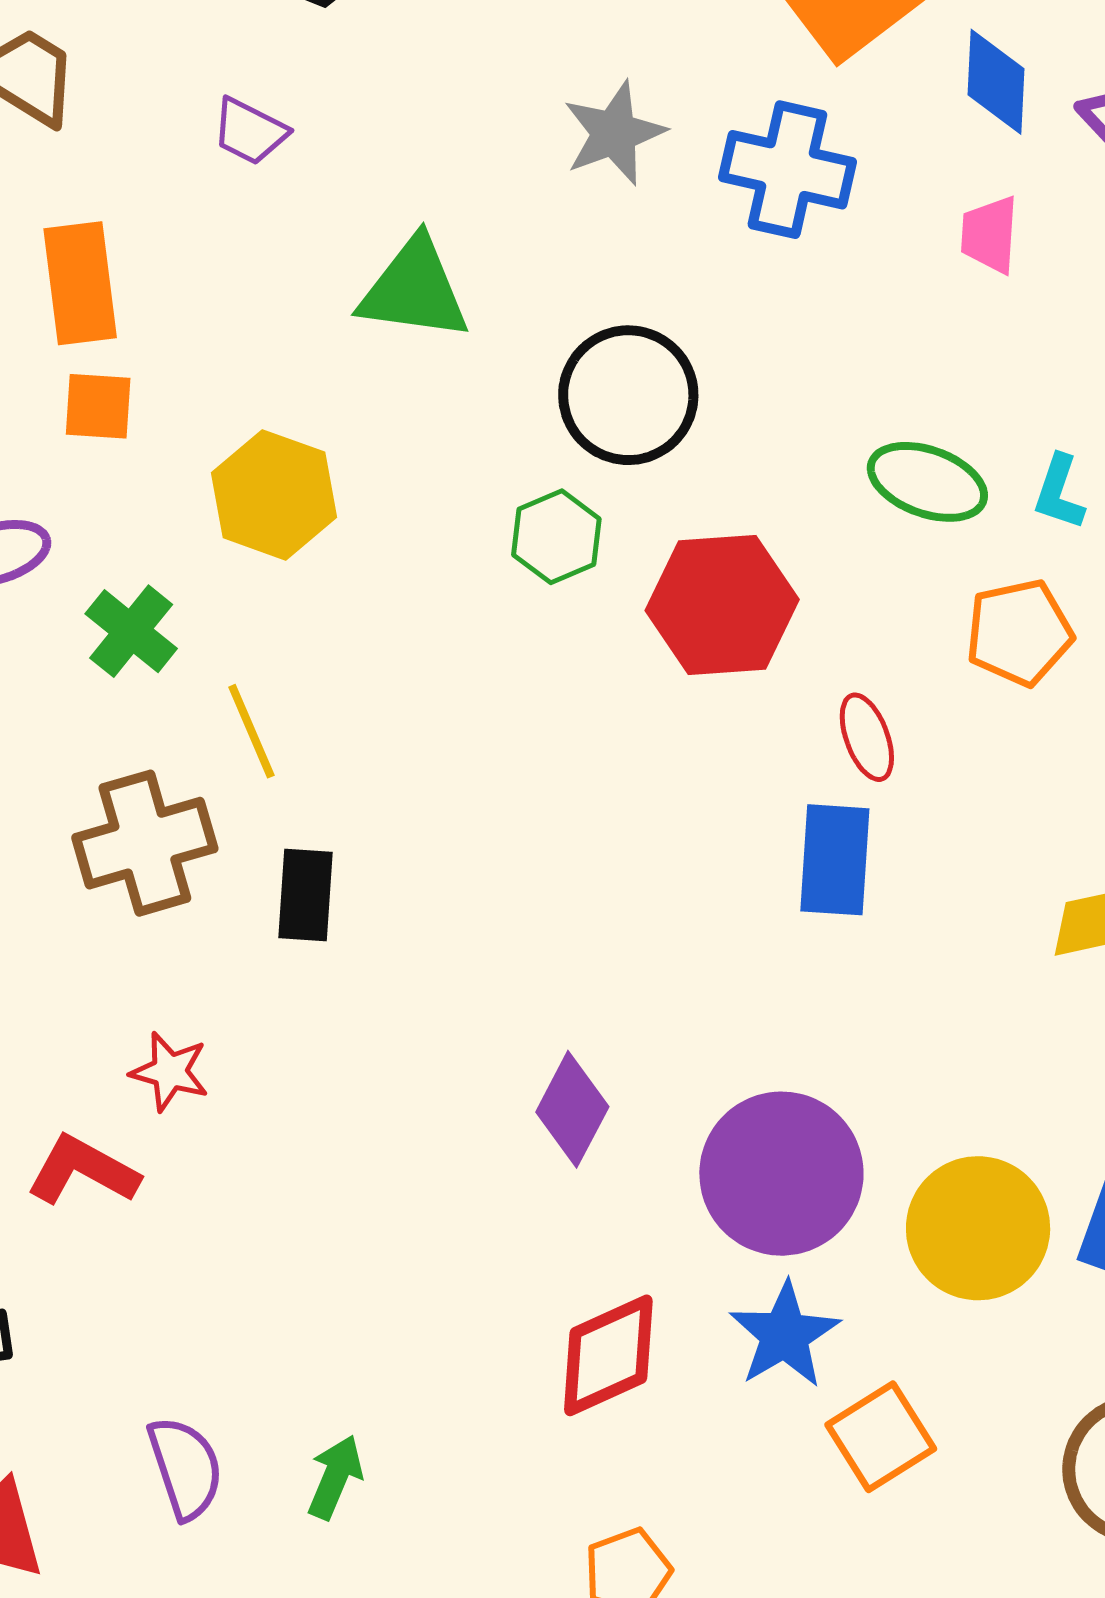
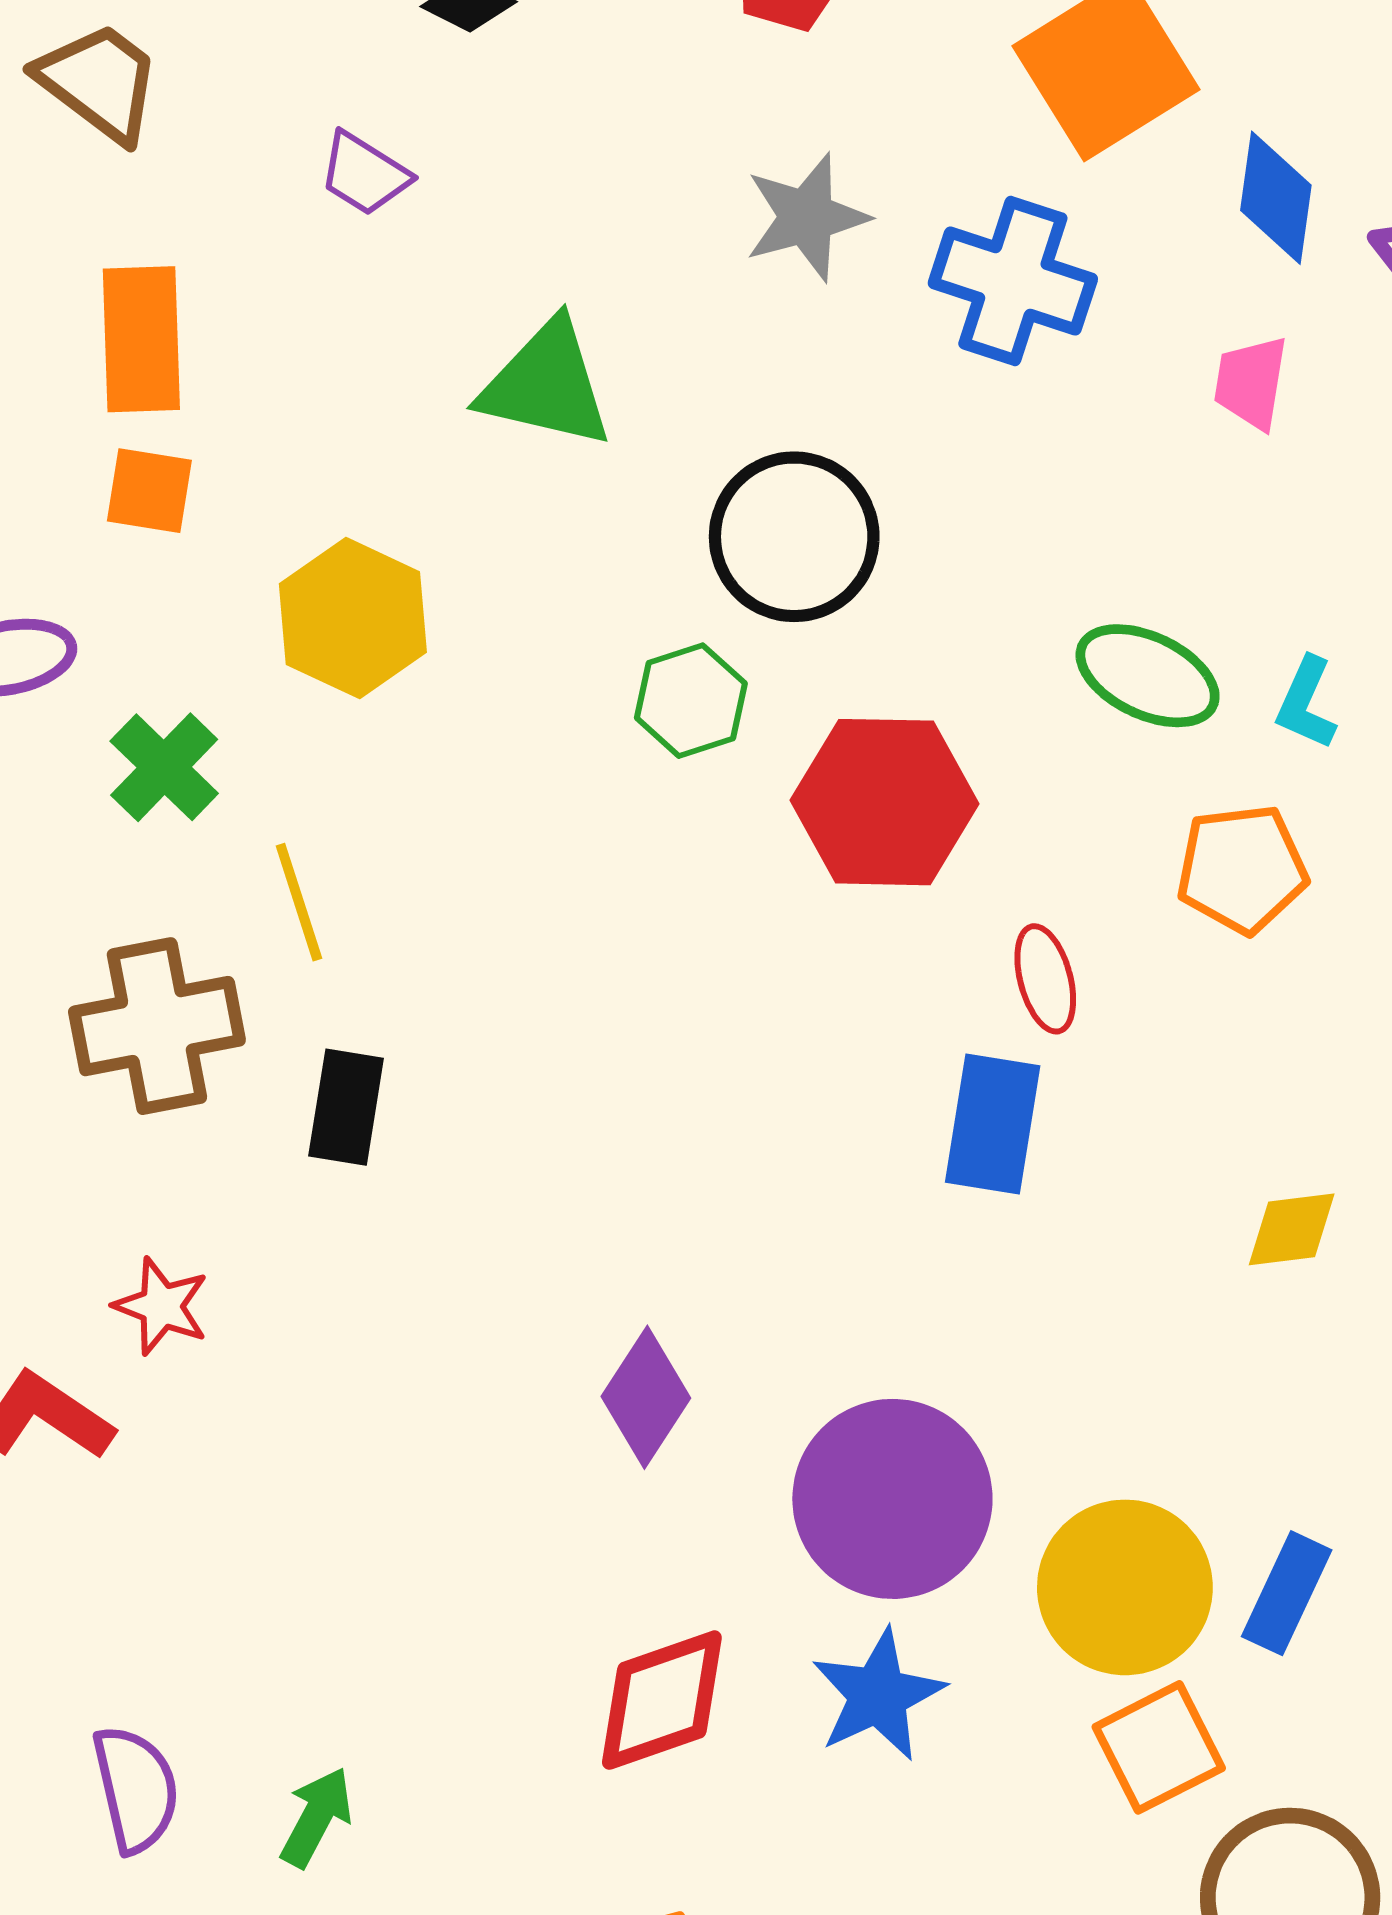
orange square: (881, 1437) -> (1159, 1747), moved

